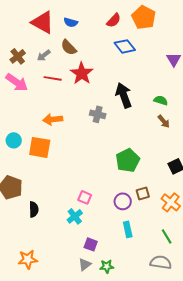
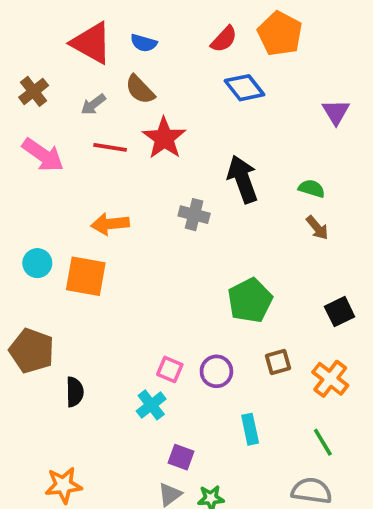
brown cross: (18, 56) -> (34, 91), moved
purple circle: (123, 201) -> (216, 371), moved

